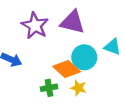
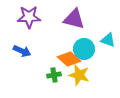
purple star: (35, 26) -> (29, 17), moved, turned -30
yellow star: (78, 88) -> (79, 75), size x1.5

